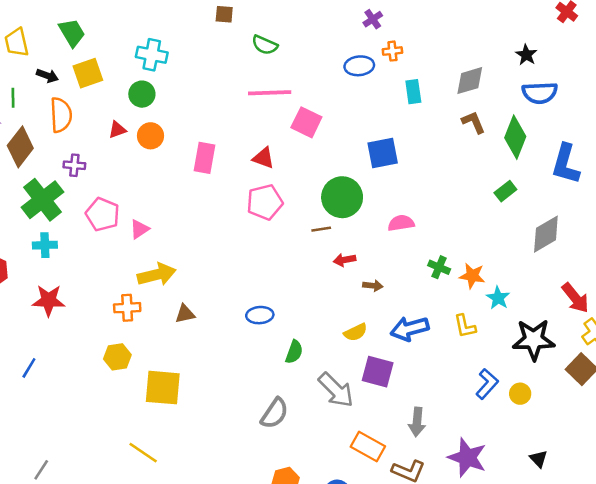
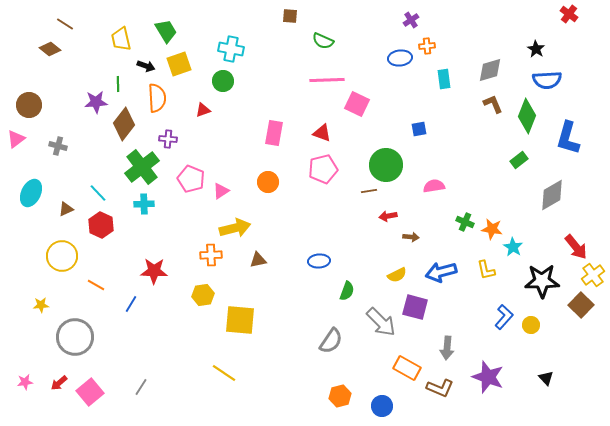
orange circle: (151, 136) -> (268, 182), moved
blue square: (383, 153) -> (419, 129), size x0.6
red star: (49, 300) -> (154, 271), moved

